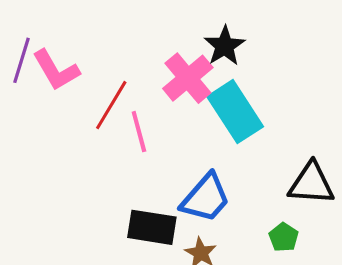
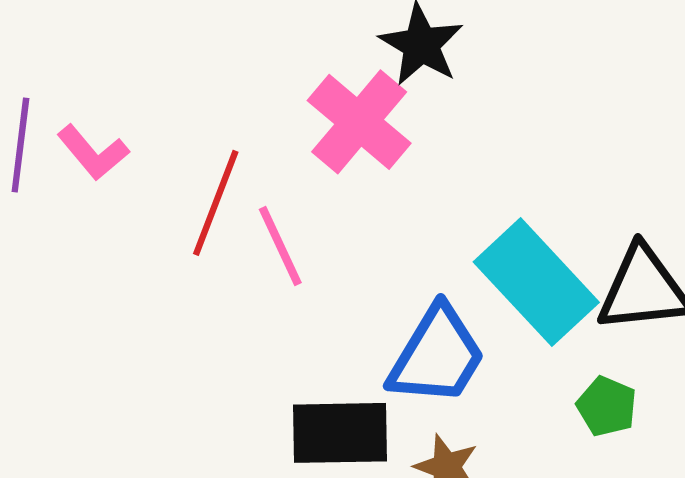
pink L-shape: (56, 70) -> (93, 152), size x0.7
cyan rectangle: (235, 112) -> (536, 282), moved

